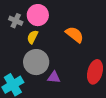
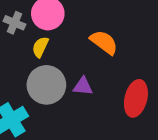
purple triangle: (54, 77) -> (83, 86), moved

